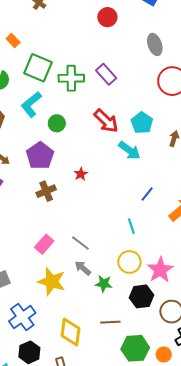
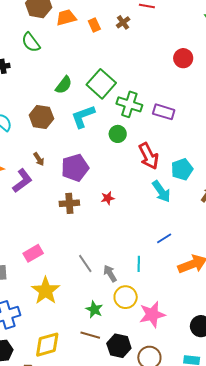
orange rectangle: (13, 41) -> (94, 25), moved
purple rectangle: (106, 74) -> (164, 112), turned -50
green circle: (57, 123) -> (118, 134), moved
pink rectangle: (44, 244) -> (33, 253), moved
gray arrow: (83, 268) -> (110, 273), moved
black hexagon: (141, 296) -> (119, 346), moved
brown line: (110, 322) -> (90, 335), moved
yellow diamond: (70, 332) -> (47, 345), turned 48

